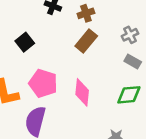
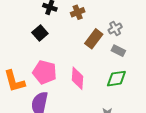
brown rectangle: (86, 41) -> (94, 39), moved
black square: (25, 42) -> (40, 33), moved

